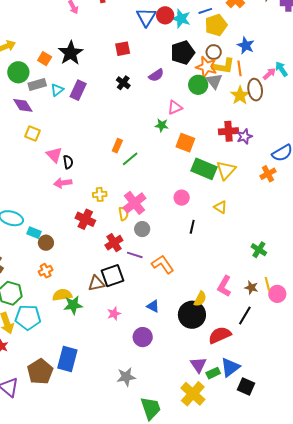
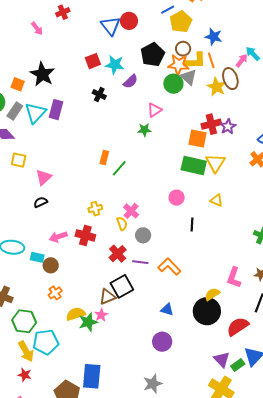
cyan star: (181, 19) -> (115, 65), moved
gray rectangle: (37, 85) -> (15, 111), turned -30
cyan triangle: (57, 90) -> (35, 113), size x1.6
orange square: (185, 143) -> (197, 139), moved
pink triangle: (54, 155) -> (44, 177), turned 42
black semicircle: (68, 162) -> (41, 202), moved, turned -96
pink arrow: (63, 183) -> (58, 237), moved
pink cross: (135, 203) -> (131, 211), size x0.7
yellow semicircle: (200, 299) -> (212, 294), turned -140
pink star: (114, 314) -> (101, 315), moved

